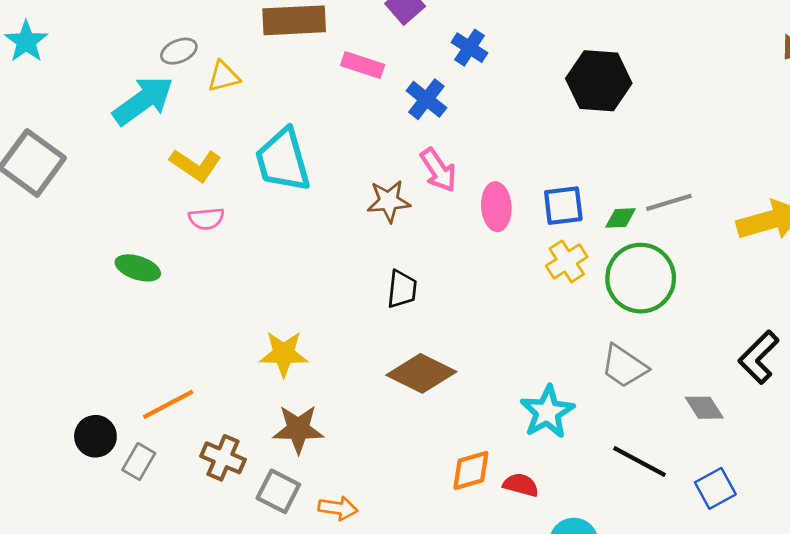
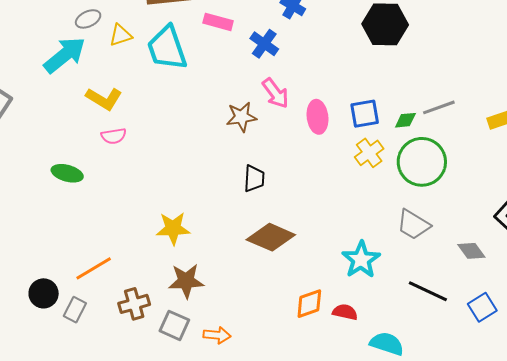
cyan trapezoid: (283, 160) -> (167, 48), moved
brown cross: (223, 458) -> (134, 304), turned -36

